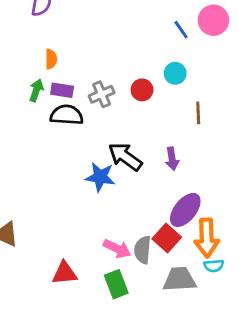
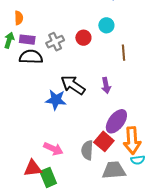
pink arrow: (117, 249) -> (53, 149), moved
green rectangle: (116, 284) -> (48, 177), moved

